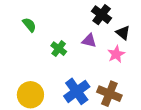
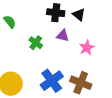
black cross: (102, 15) -> (56, 13), moved, turned -30
black triangle: (123, 33) -> (79, 15), moved

